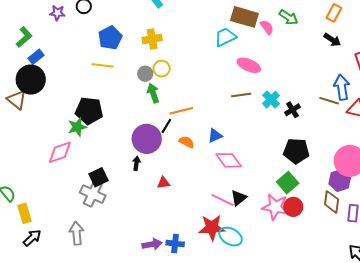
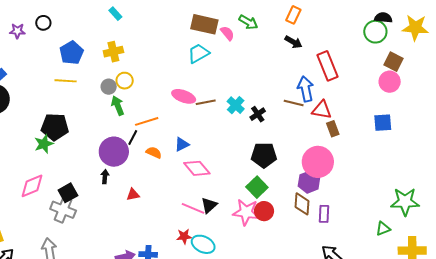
cyan trapezoid: (225, 37) -> (198, 53), moved
pink ellipse: (249, 65) -> (184, 96), moved
pink diamond: (60, 152) -> (32, 186), moved
red star: (212, 228) -> (184, 236), size x0.6

